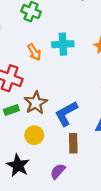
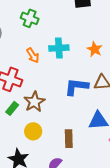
green rectangle: (11, 110) -> (12, 108), turned -32
blue L-shape: (66, 113) -> (76, 87), moved, turned 35

